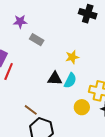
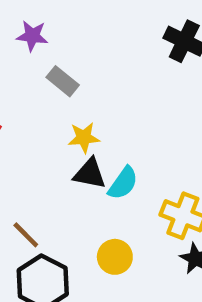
yellow star: (72, 57) -> (84, 138), moved
yellow circle: (82, 107) -> (115, 257), moved

